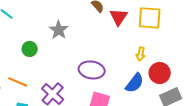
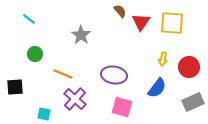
green circle: (30, 49) -> (35, 54), moved
red circle: (160, 73) -> (189, 67), moved
orange line: (18, 82) -> (63, 74), moved

